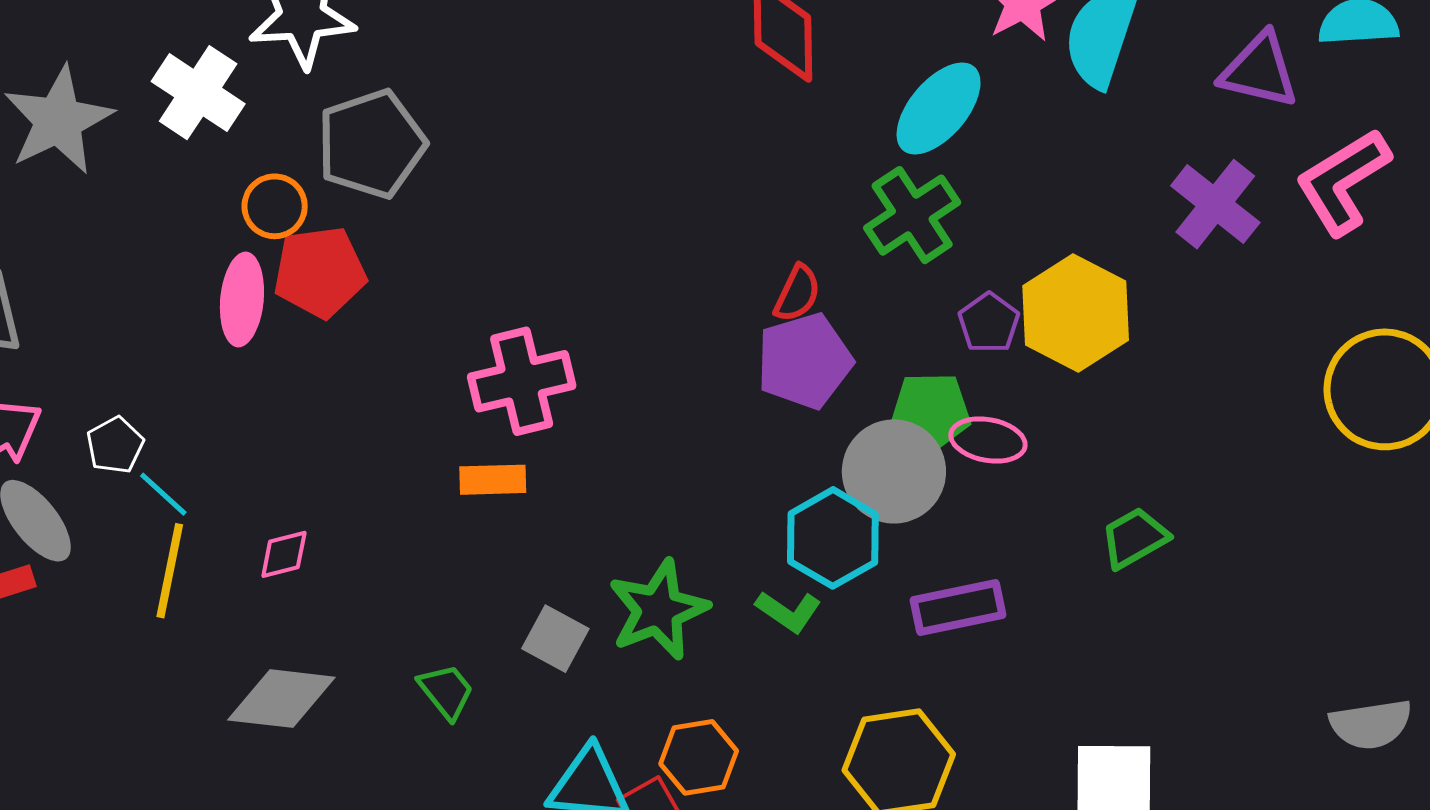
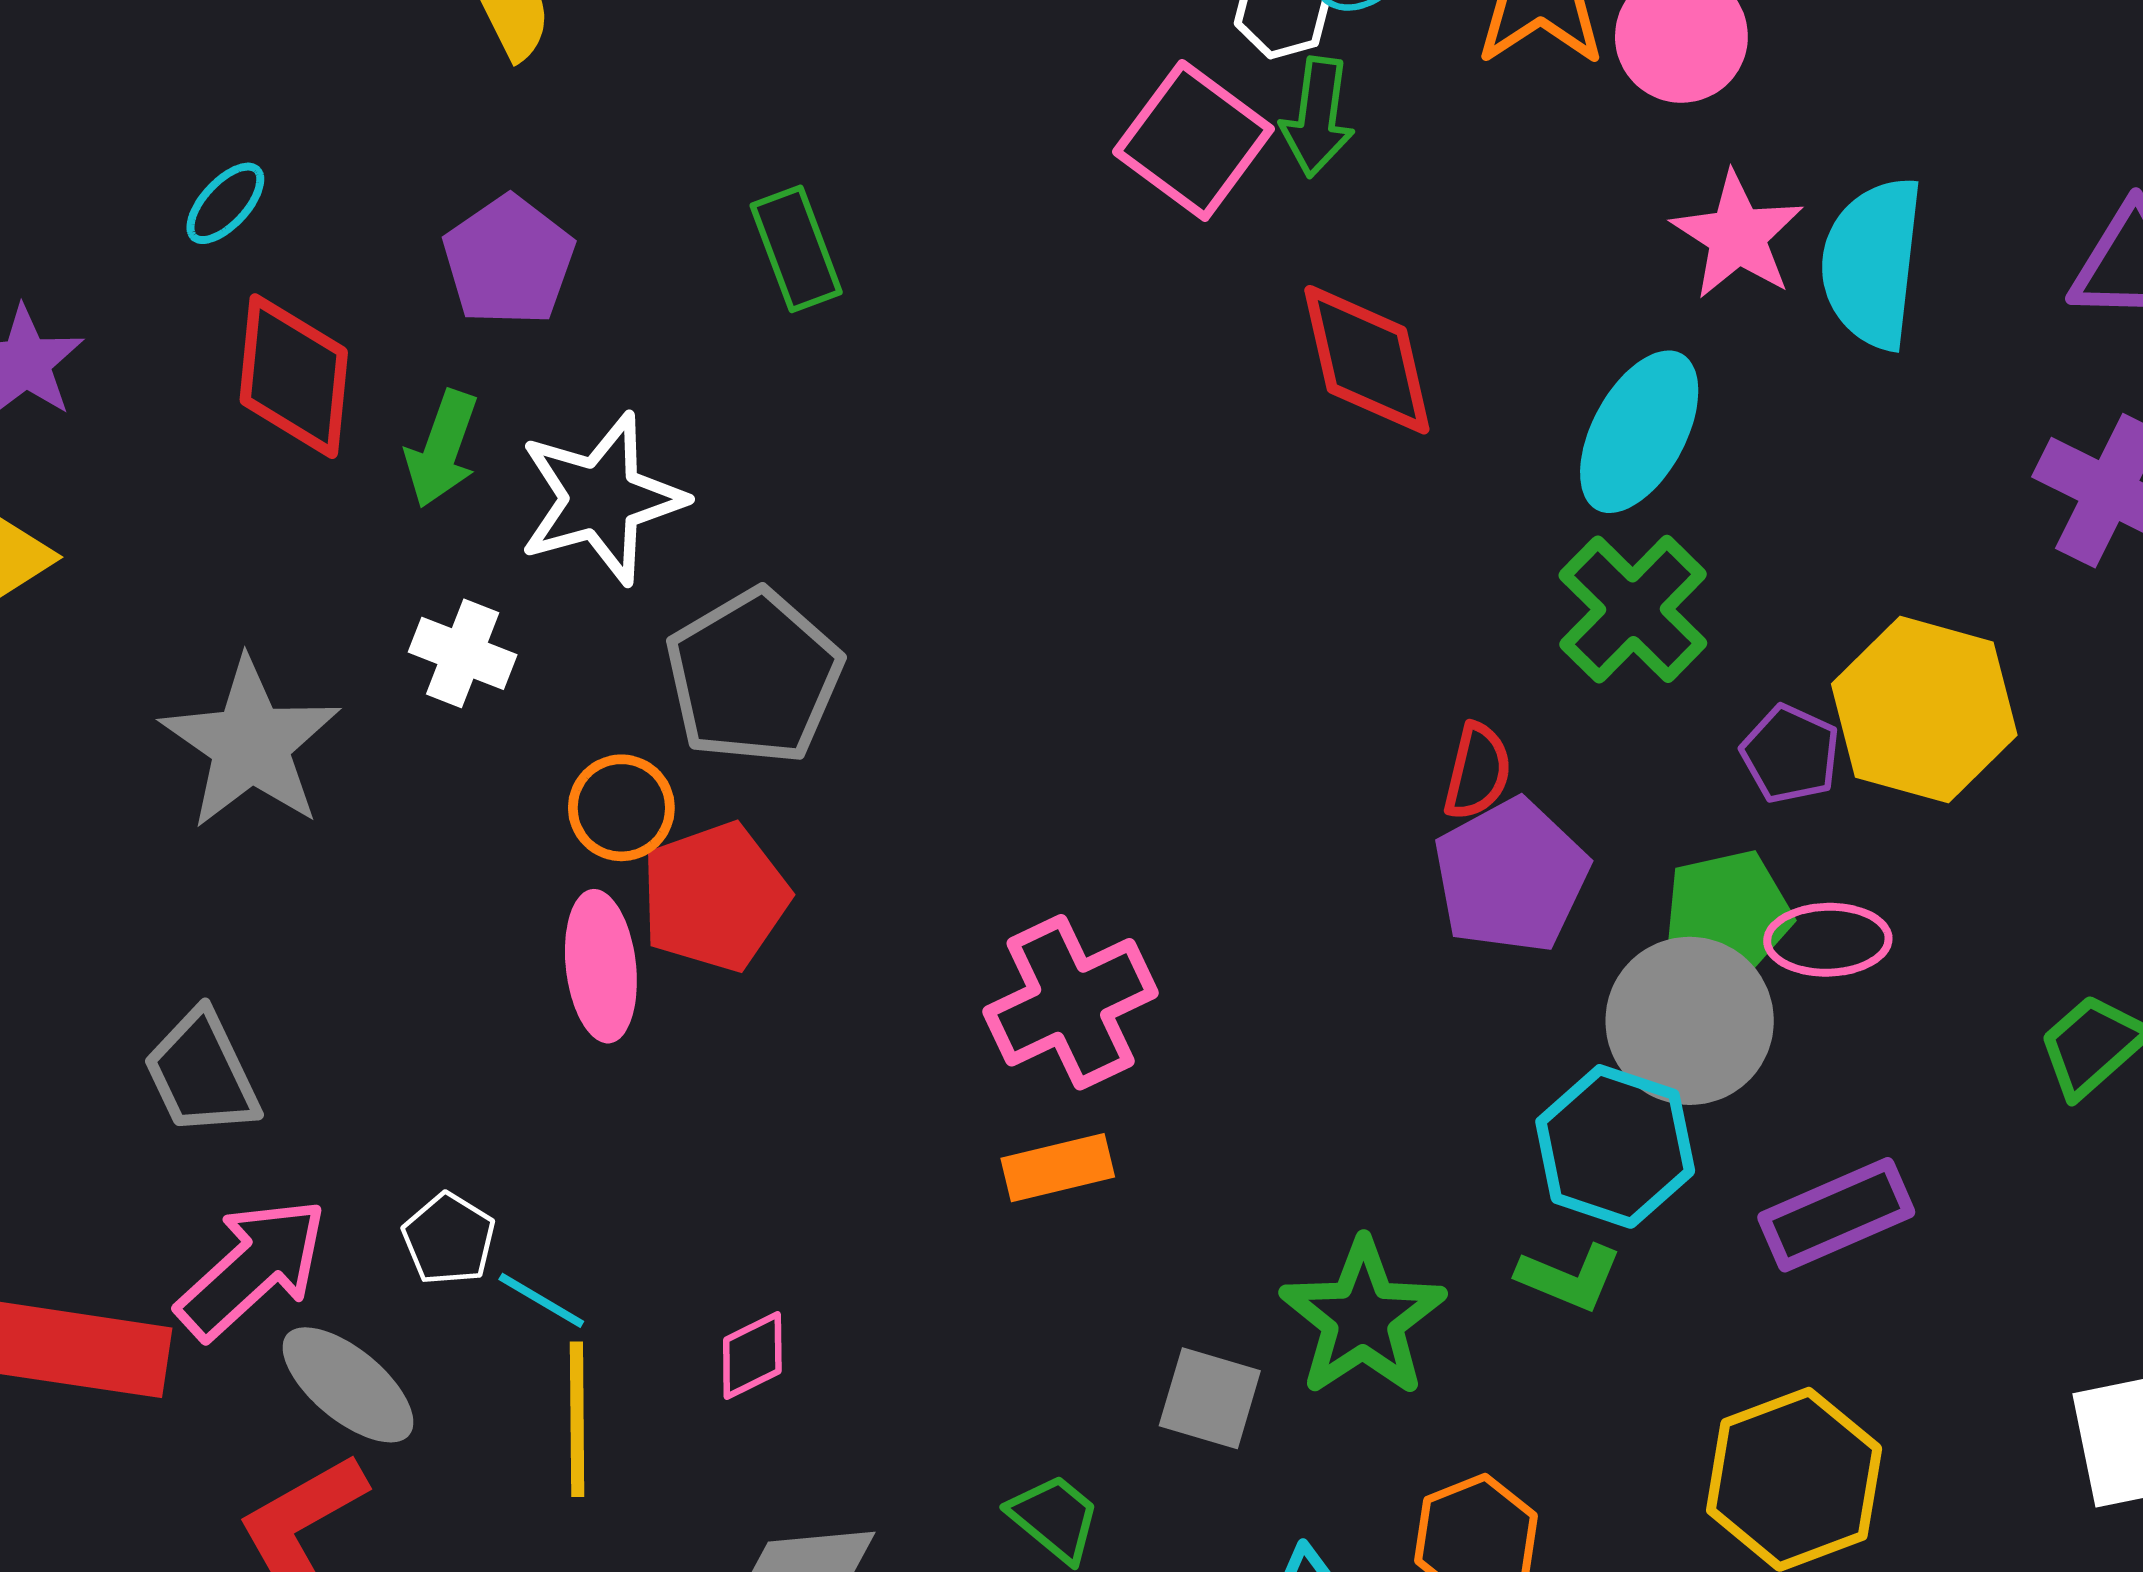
white cross: (198, 93) -> (463, 653), size x0.7

